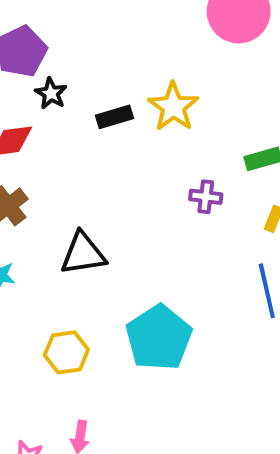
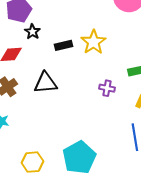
black triangle: (83, 254) -> (45, 83), moved

